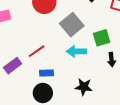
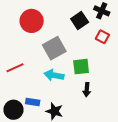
blue rectangle: (46, 73) -> (33, 102), moved

